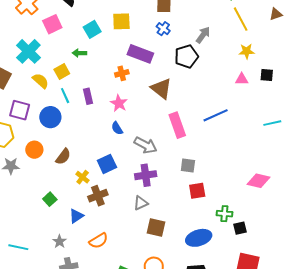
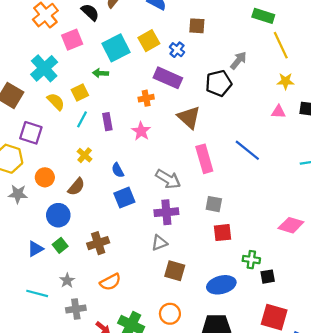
yellow square: (121, 21) -> (149, 41), turned -30
cyan square: (92, 29) -> (116, 48), size x1.4
blue cross: (163, 29) -> (177, 50), moved
cyan line: (65, 96) -> (82, 119), turned 49
blue line: (216, 115) -> (247, 150), turned 60
blue circle: (50, 117) -> (58, 215), moved
blue semicircle: (117, 128) -> (118, 170), moved
yellow cross: (83, 177) -> (85, 155), moved
brown cross: (98, 196) -> (98, 243), moved
green square: (50, 199) -> (60, 245), moved
blue triangle: (76, 216) -> (35, 249), moved
cyan line: (18, 247) -> (37, 293), moved

